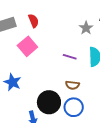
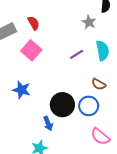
purple line: (70, 57) -> (77, 54), turned -40
brown semicircle: (72, 85) -> (99, 84), moved, turned 32

